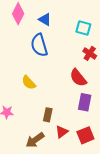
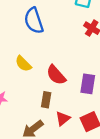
red semicircle: (78, 78) -> (56, 75), moved

